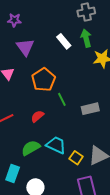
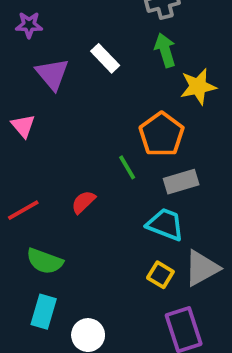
white rectangle: (64, 41) -> (105, 58), moved
orange pentagon: (43, 80) -> (162, 134), moved
cyan trapezoid: (56, 145) -> (165, 224), moved
green semicircle: (31, 148) -> (45, 261), moved, turned -126

